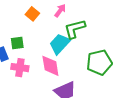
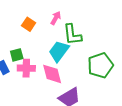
green L-shape: (75, 29) -> (72, 35), turned -75
pink cross: (20, 68) -> (26, 68), moved

